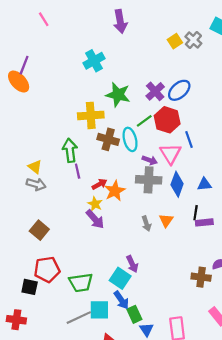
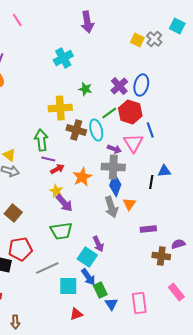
yellow square: (175, 41) -> (137, 40), turned -32
blue ellipse: (179, 90) -> (141, 85), turned -35
green star: (118, 95) -> (85, 89), size x0.6
purple line: (78, 171) -> (48, 159), turned -64
red arrow: (99, 184) -> (57, 169), moved
blue diamond: (177, 184) -> (115, 185), moved
yellow star: (95, 204) -> (56, 191), moved
black line: (196, 213) -> (151, 182), moved
purple rectangle: (204, 222) -> (148, 229), moved
gray arrow: (146, 224) -> (111, 207), size x1.5
green trapezoid: (81, 283) -> (61, 231), moved
gray line: (79, 318) -> (47, 268), moved

